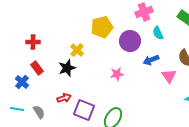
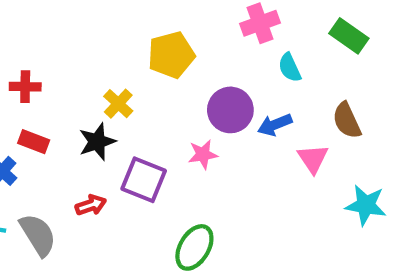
purple circle: (130, 41) -> (230, 110), moved
red rectangle: (37, 68) -> (34, 142), turned -32
purple square: (84, 110) -> (144, 180), moved
gray semicircle: (39, 112) -> (38, 235), size x1.5

